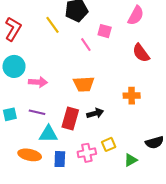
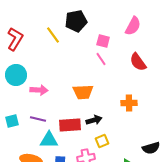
pink line: (86, 45) -> (101, 59), moved
red rectangle: (70, 118) -> (70, 125), turned 70
yellow square: (109, 144) -> (102, 141), moved

